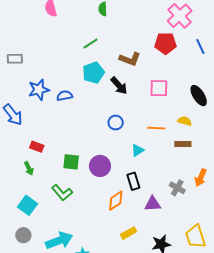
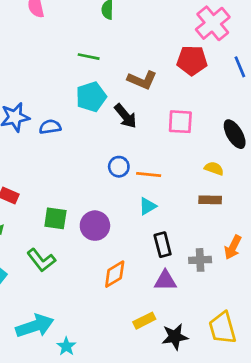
green line: (90, 44) -> (89, 57), turned 42
orange line: (156, 128) -> (149, 174), moved
black rectangle: (133, 181) -> (163, 245), moved
gray cross: (177, 188) -> (200, 260), turned -35
yellow rectangle: (129, 233) -> (144, 321), moved

